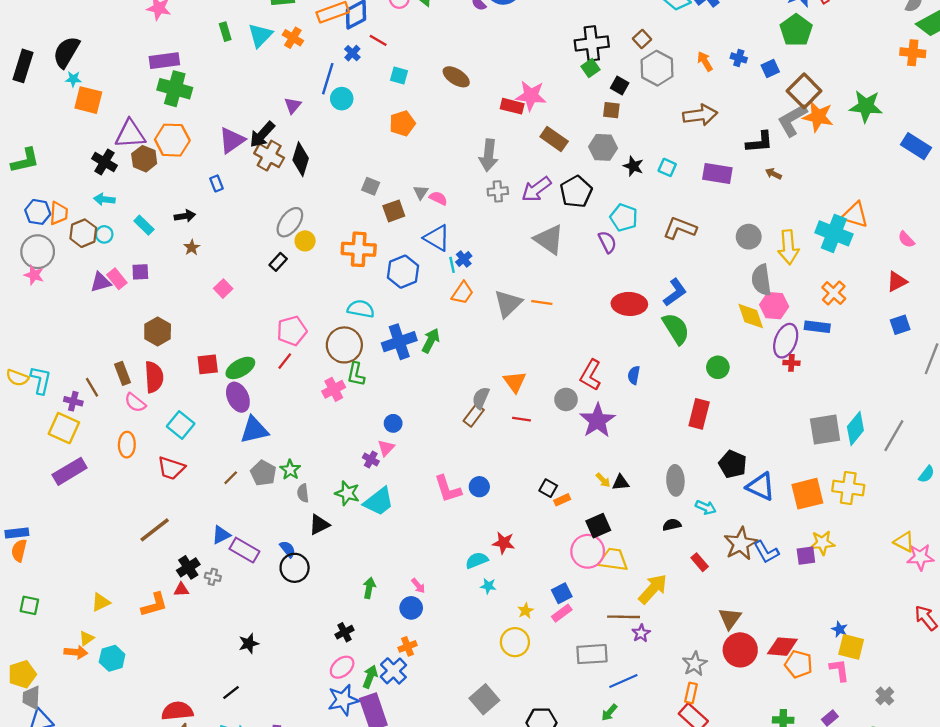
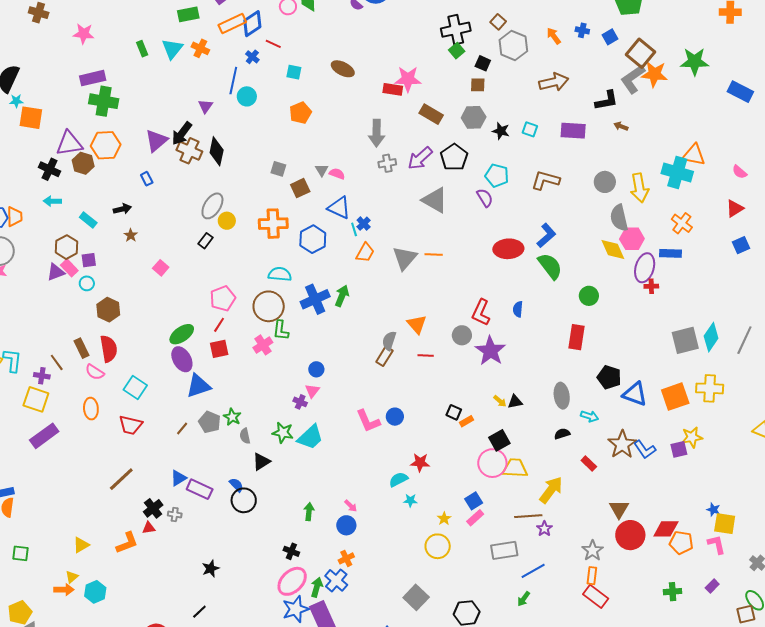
brown hexagon: (83, 233) -> (66, 247), moved
cyan circle: (104, 234) -> (87, 283), moved
red square: (208, 364) -> (219, 349), moved
black cross: (345, 632) -> (291, 551), turned -35
pink ellipse: (342, 667) -> (292, 581), size x1.4

